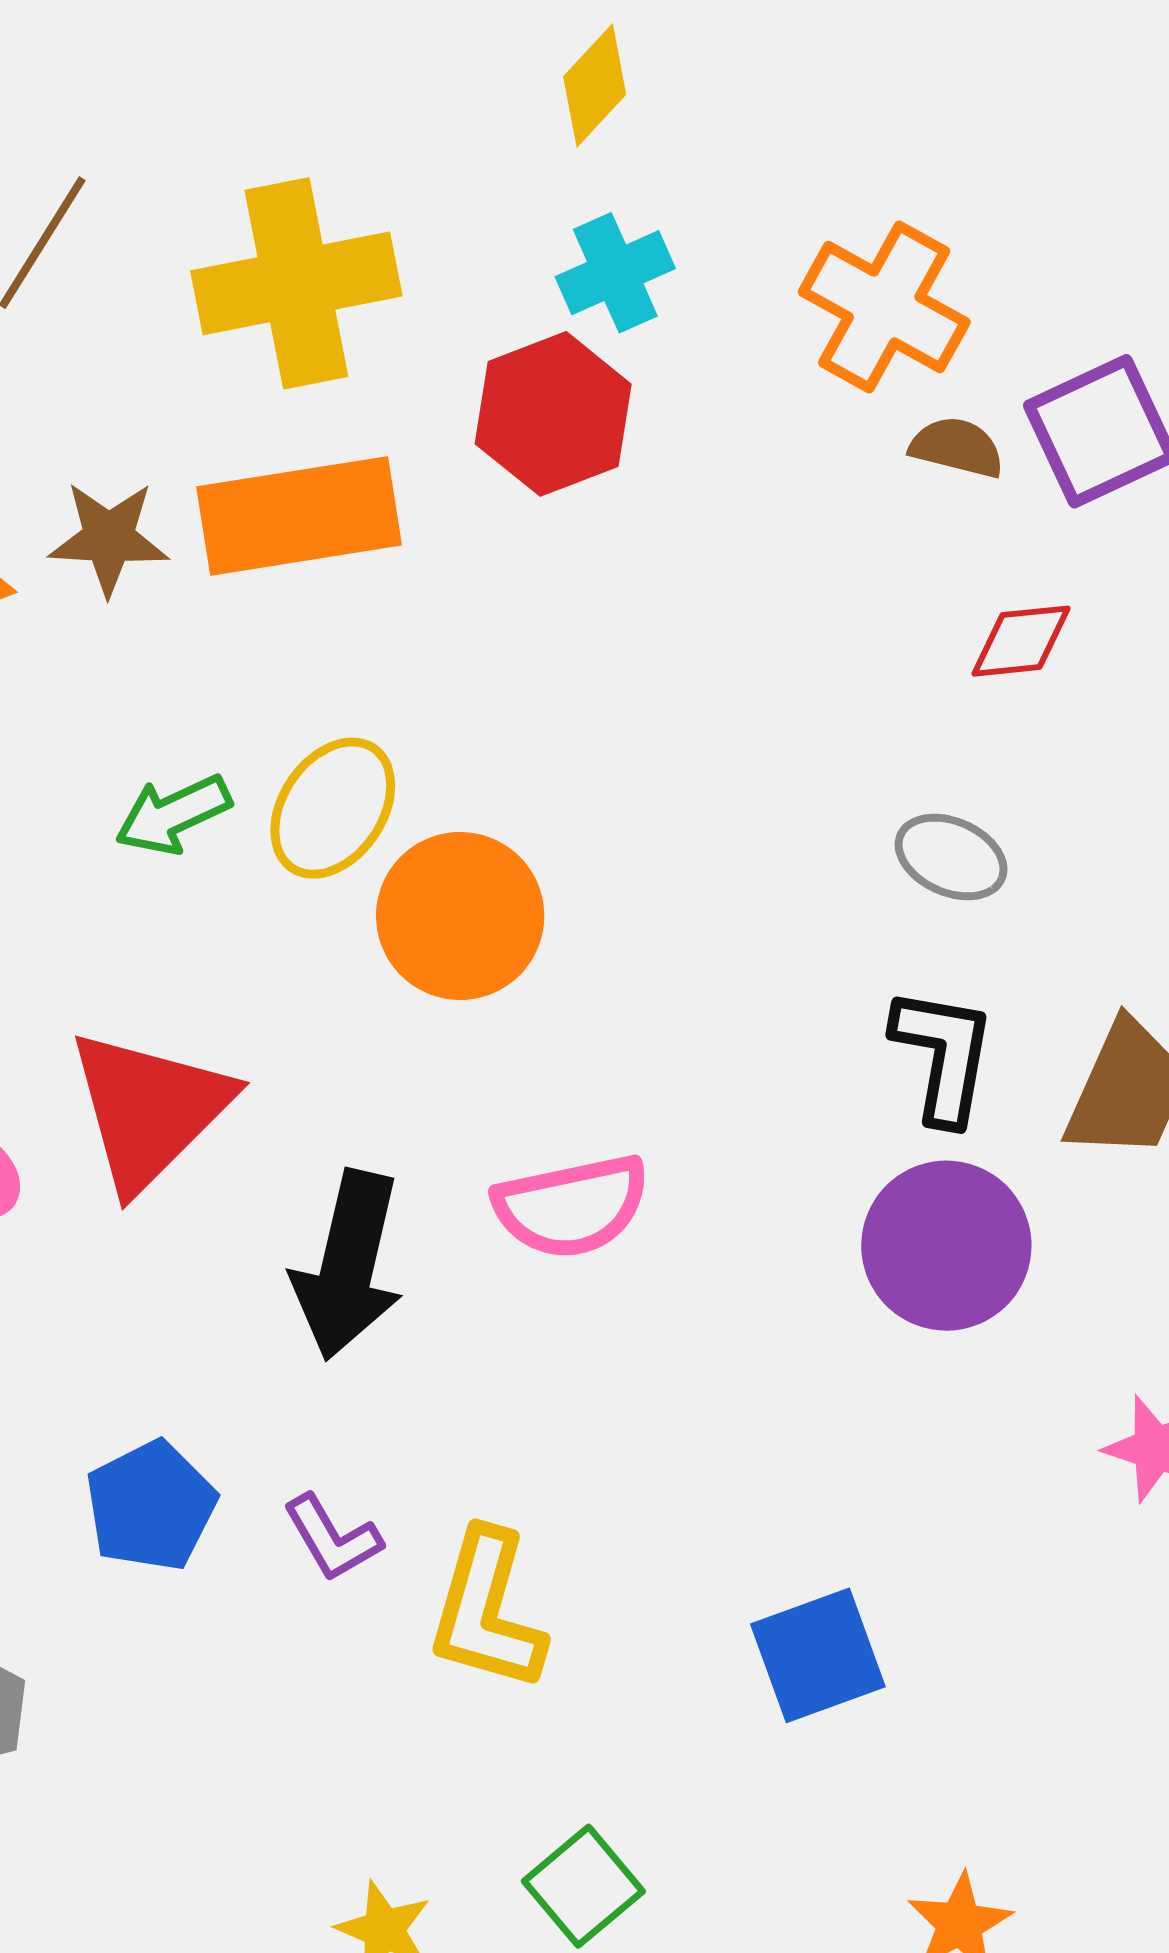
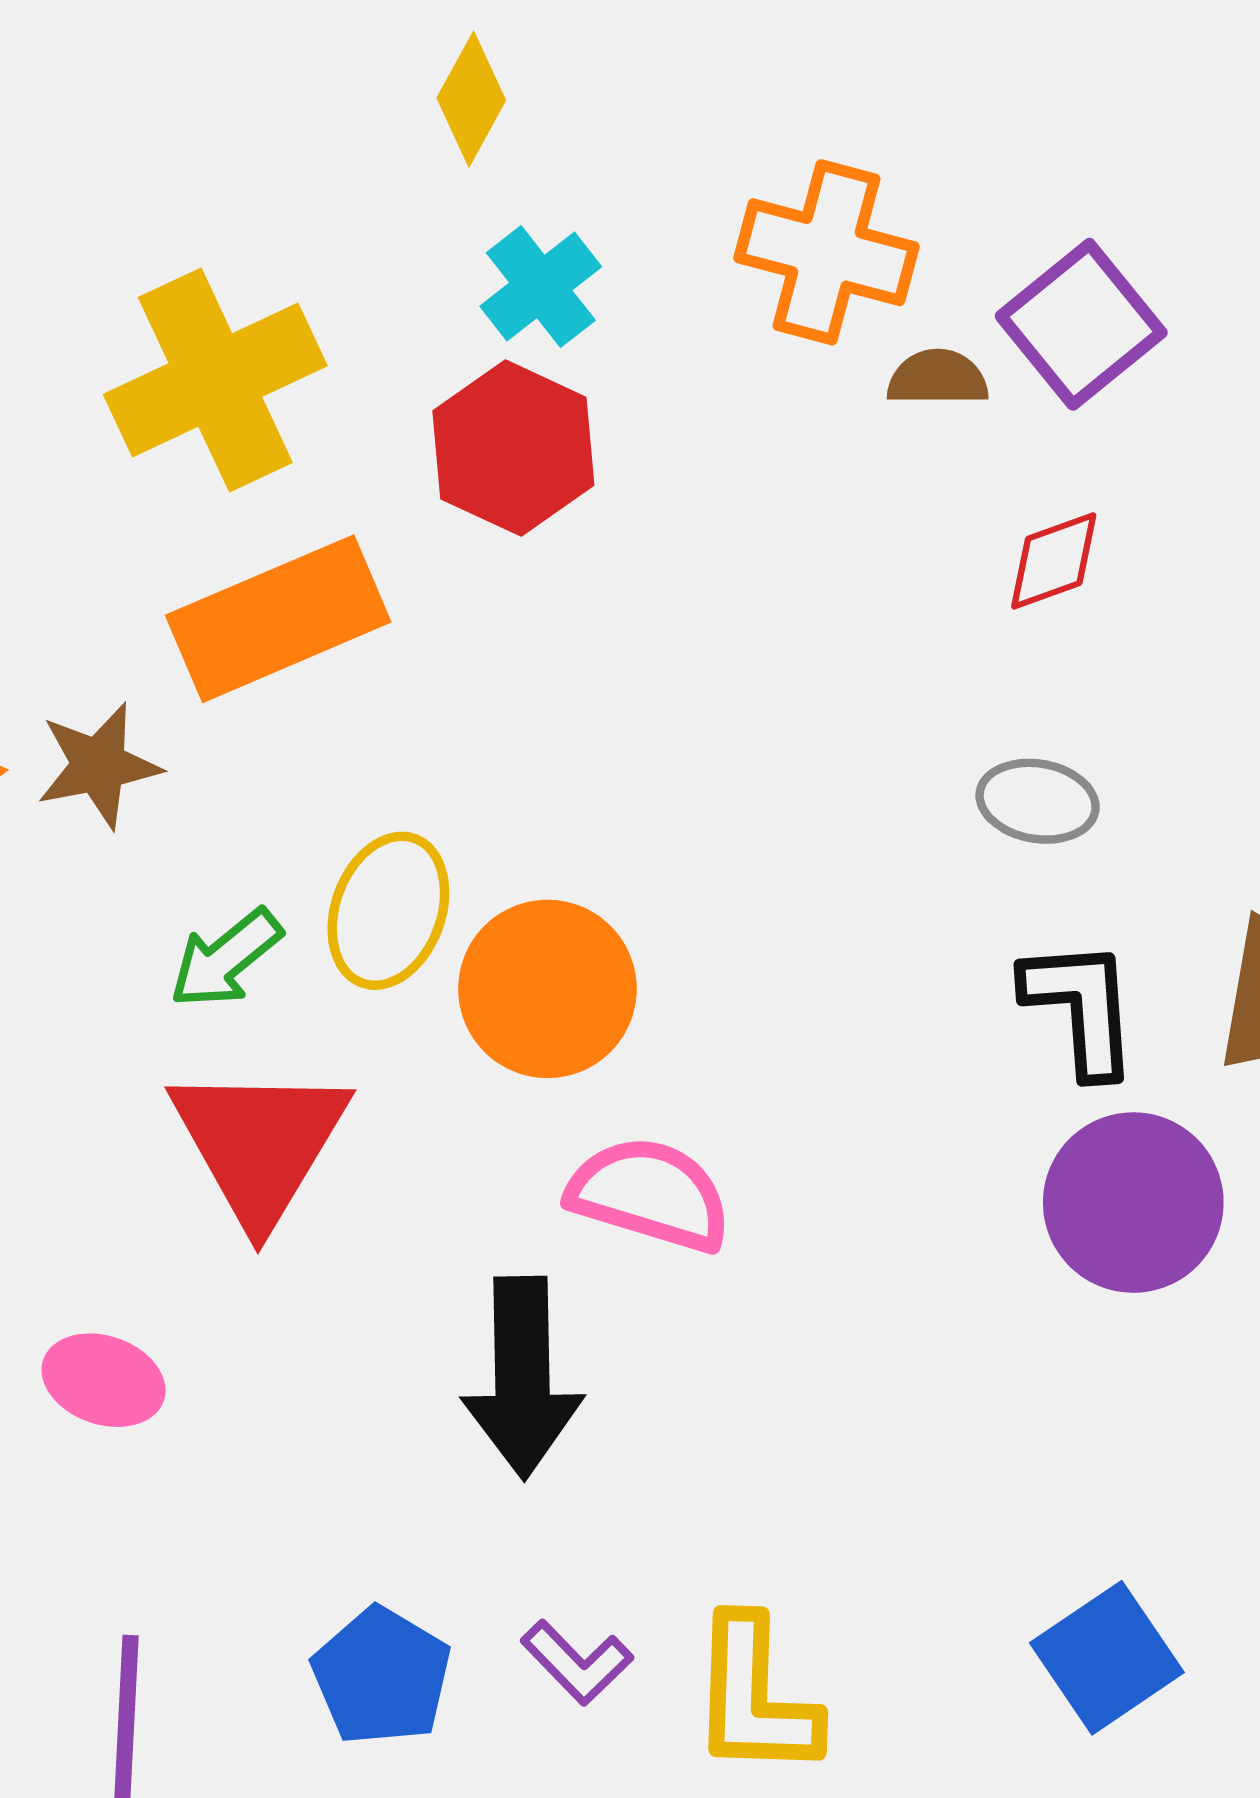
brown star: (109, 538) -> (99, 765), moved
red triangle: (149, 1110) -> (260, 1144), moved
pink semicircle: (571, 1206) -> (650, 1194), moved, turned -137

